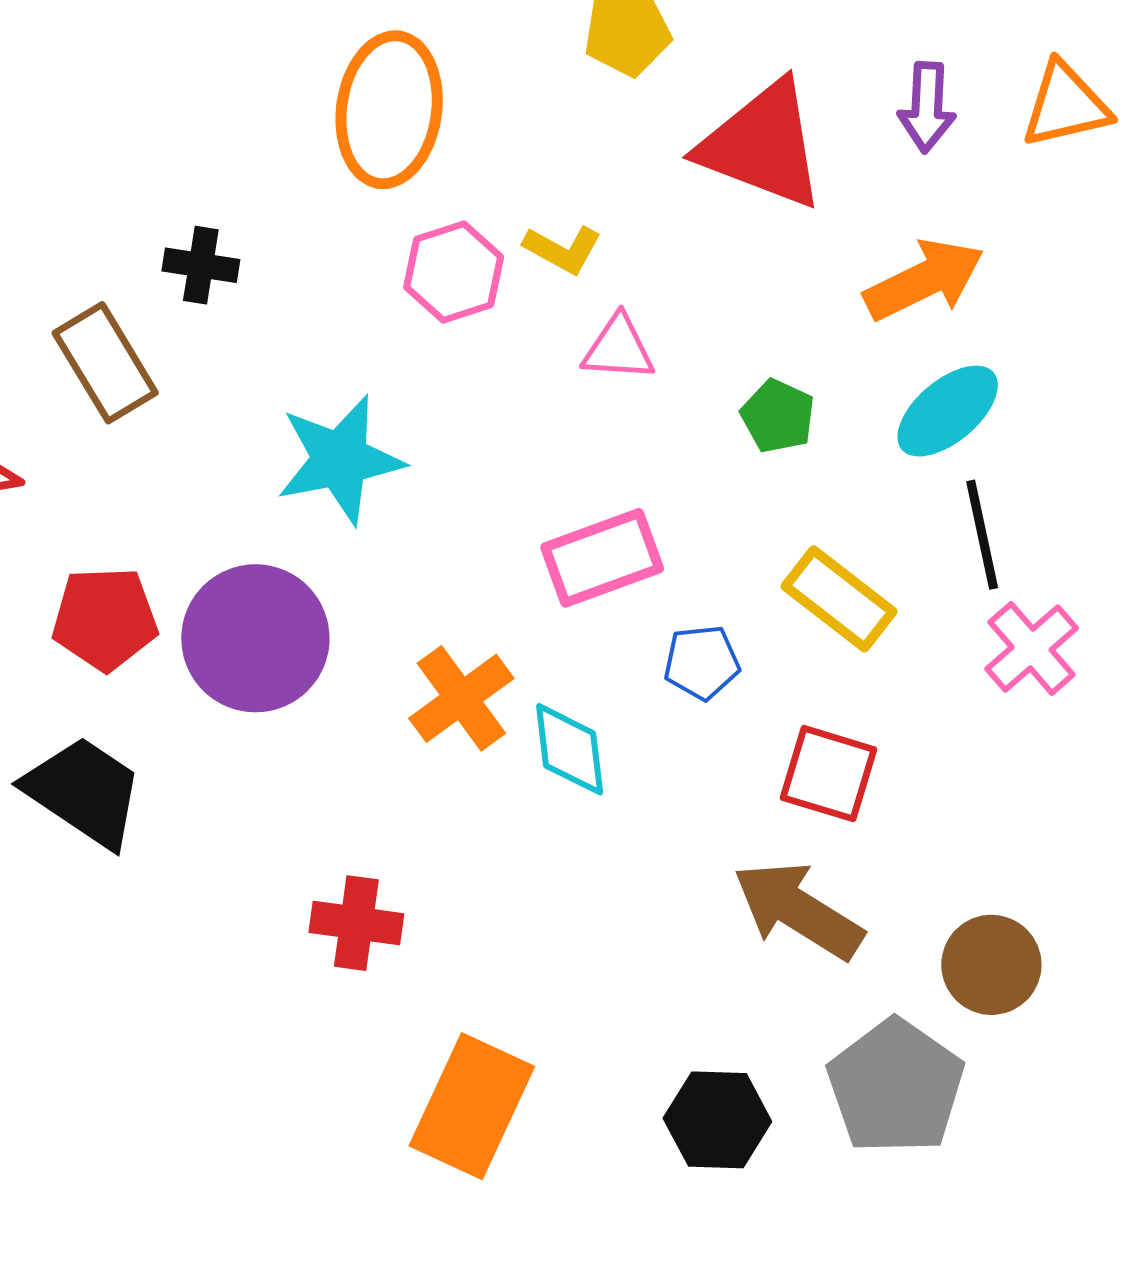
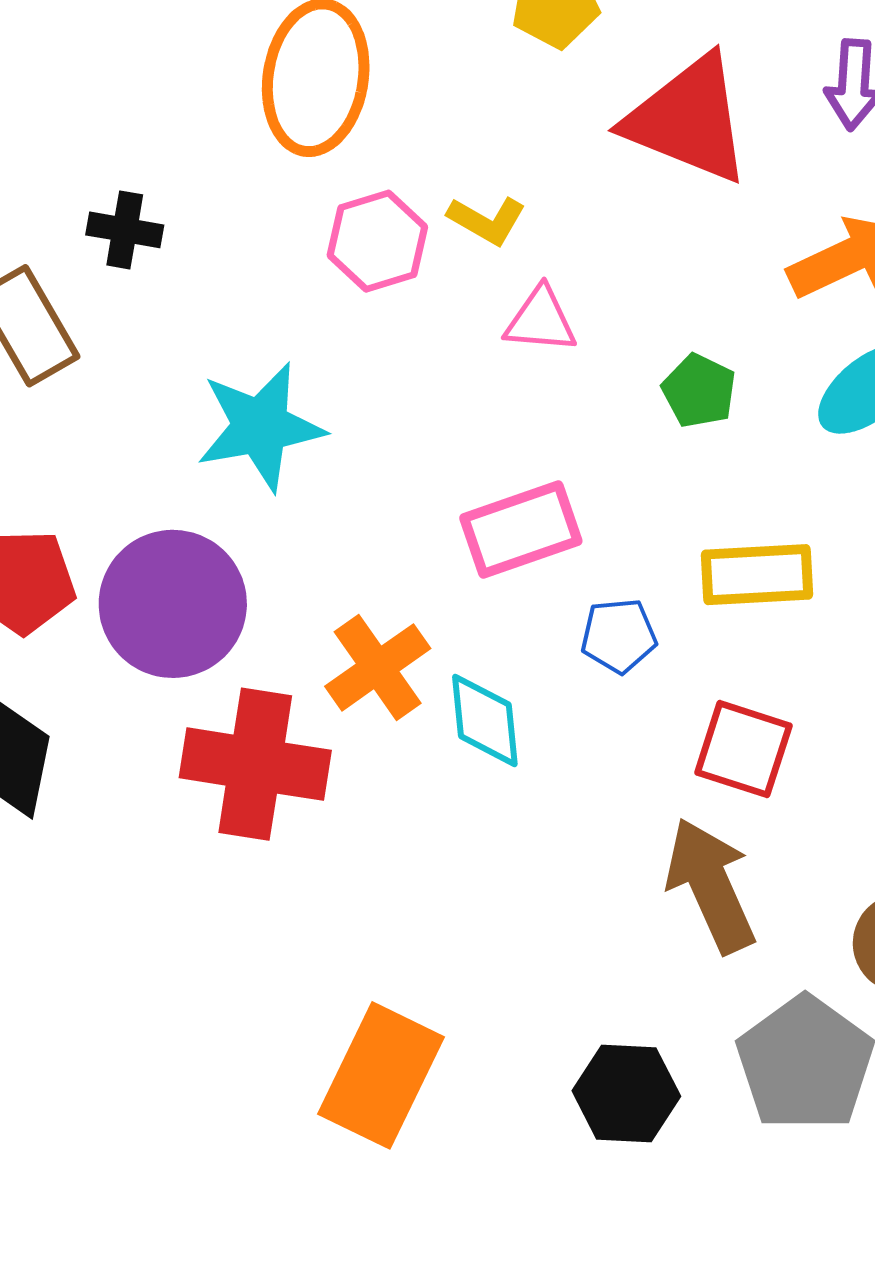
yellow rectangle: (839, 599) -> (757, 575), turned -42
brown arrow: (798, 910) -> (711, 885), turned 33
red cross: (356, 923) -> (255, 764), moved, size x1.6

